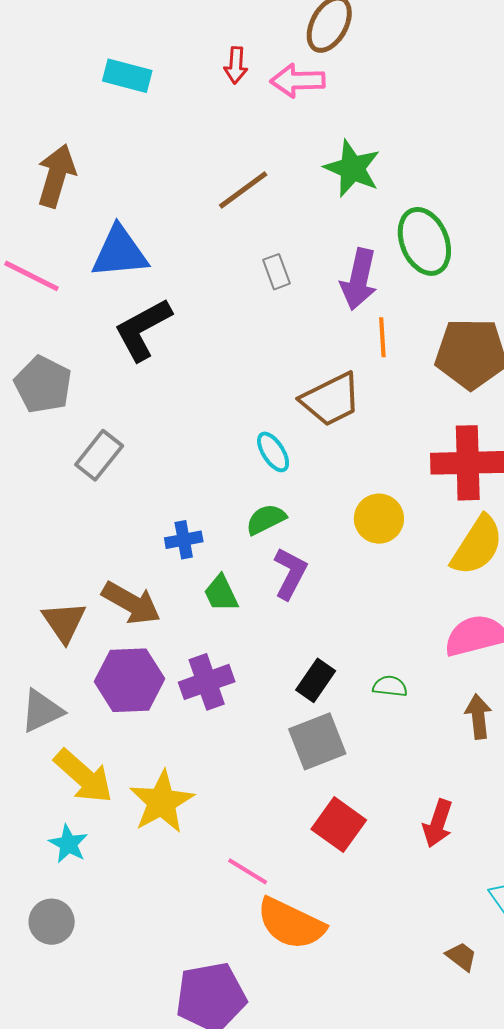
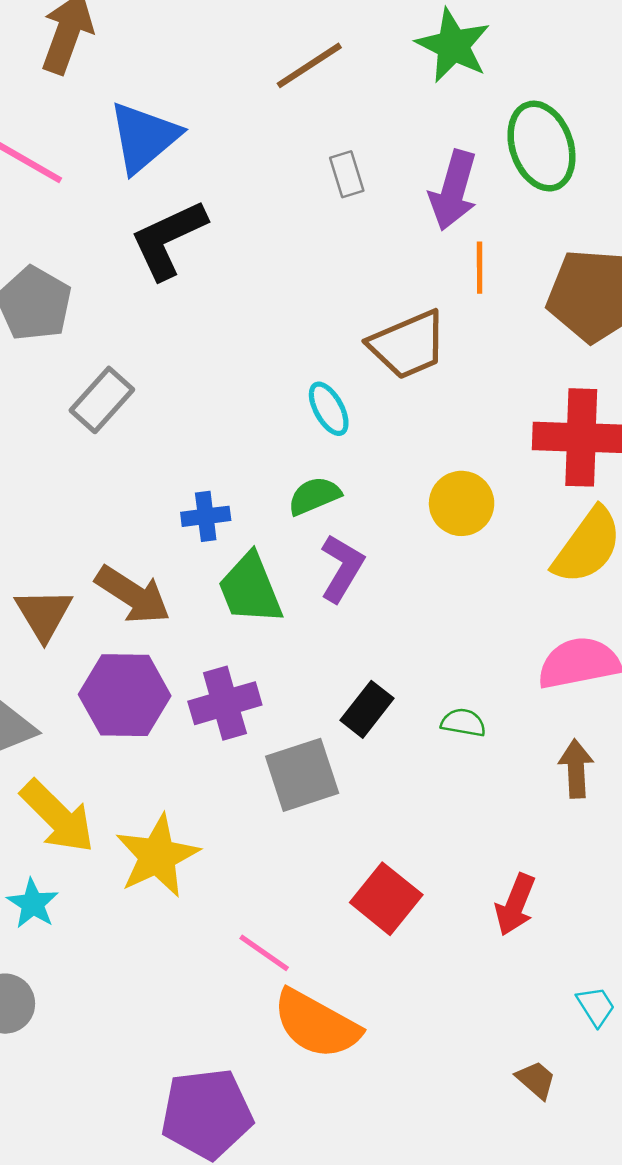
blue triangle: (120, 252) -> (144, 137), turned -38
green trapezoid: (221, 593) -> (250, 589), size x1.5
gray square: (317, 741) -> (302, 775), moved

